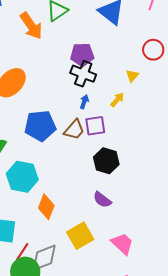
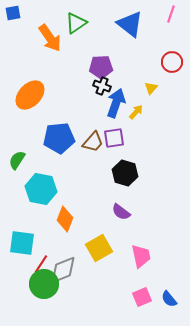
black cross: (83, 74) -> (102, 86), size x0.7
blue arrow: (84, 102) -> (116, 103), moved, size x2.0
pink trapezoid: (122, 244) -> (141, 256), turned 35

